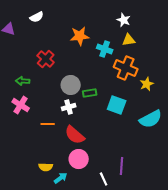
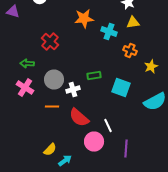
orange cross: (126, 68) -> (130, 50), size x0.6
gray circle: (71, 85) -> (54, 80), moved
pink circle: (79, 159) -> (94, 142), moved
yellow semicircle: (46, 167) -> (50, 150), turned -48
white line: (104, 179) -> (108, 126), moved

